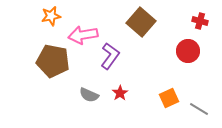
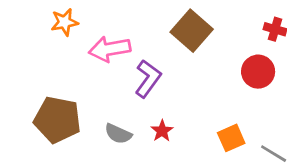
brown pentagon: (53, 61) -> (57, 120), moved

